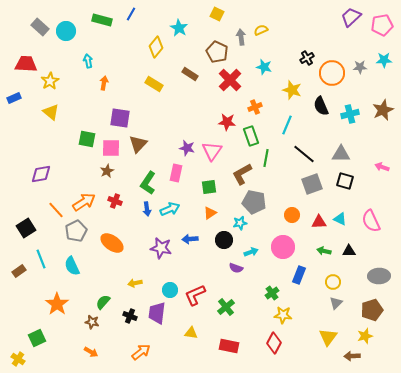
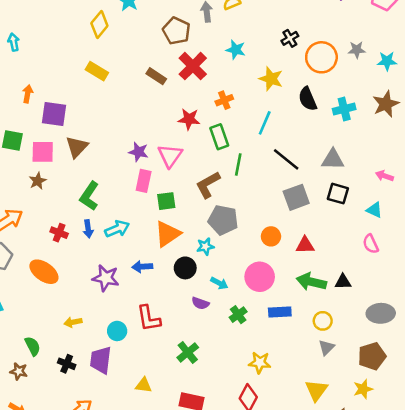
cyan star: (384, 60) -> (387, 61), moved
brown rectangle: (190, 74) -> (156, 76), moved
orange arrow: (104, 83) -> (28, 94), moved
pink rectangle: (176, 173) -> (144, 181), moved
red cross: (115, 201) -> (59, 233), moved
orange triangle: (210, 213) -> (168, 234), size x1.6
cyan triangle: (340, 219) -> (374, 210), moved
pink semicircle: (371, 221) -> (371, 244), size x0.7
green arrow: (324, 251) -> (311, 282), size x1.6
cyan arrow: (251, 252) -> (219, 283), turned 48
blue rectangle: (299, 275) -> (280, 312), turned 66
green cross: (272, 293) -> (238, 315), moved
red L-shape: (195, 295) -> (149, 318), moved, turned -75
green semicircle: (103, 302) -> (33, 346), turned 112

